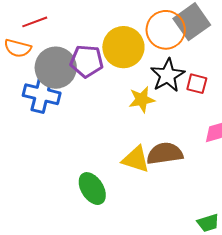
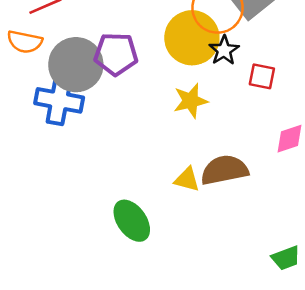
yellow circle: (123, 47) -> (192, 38), moved
black star: (168, 75) -> (224, 50), moved, size x0.7
yellow triangle: (136, 159) -> (187, 179), size x0.7

